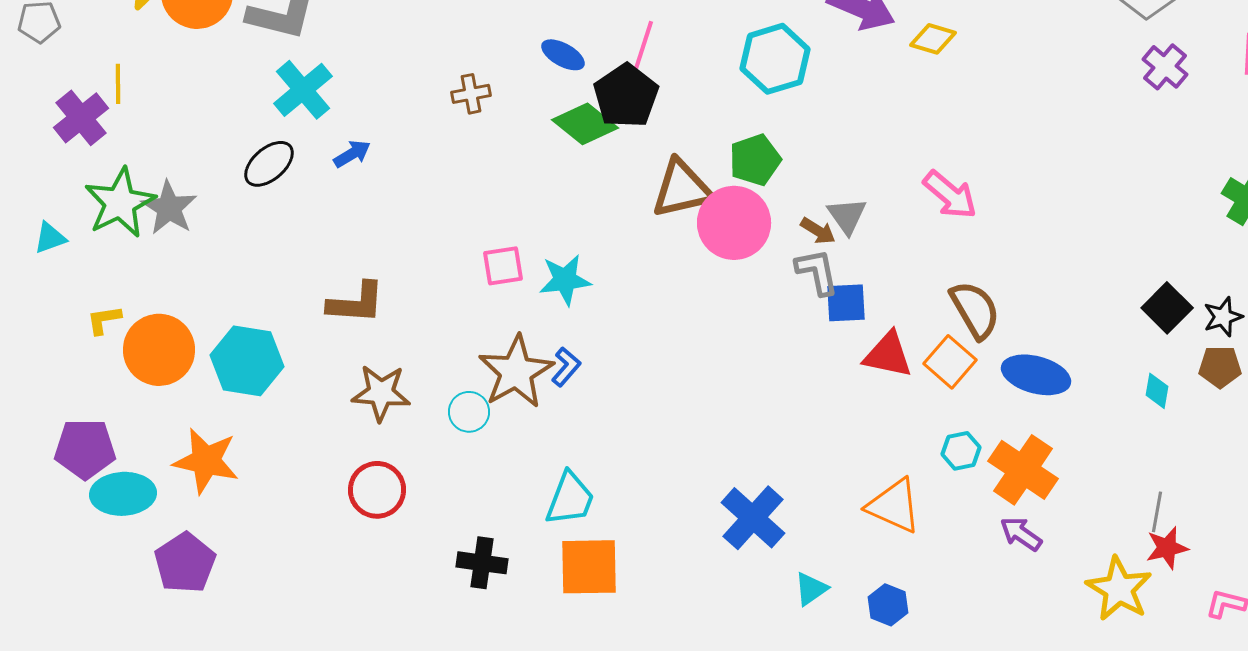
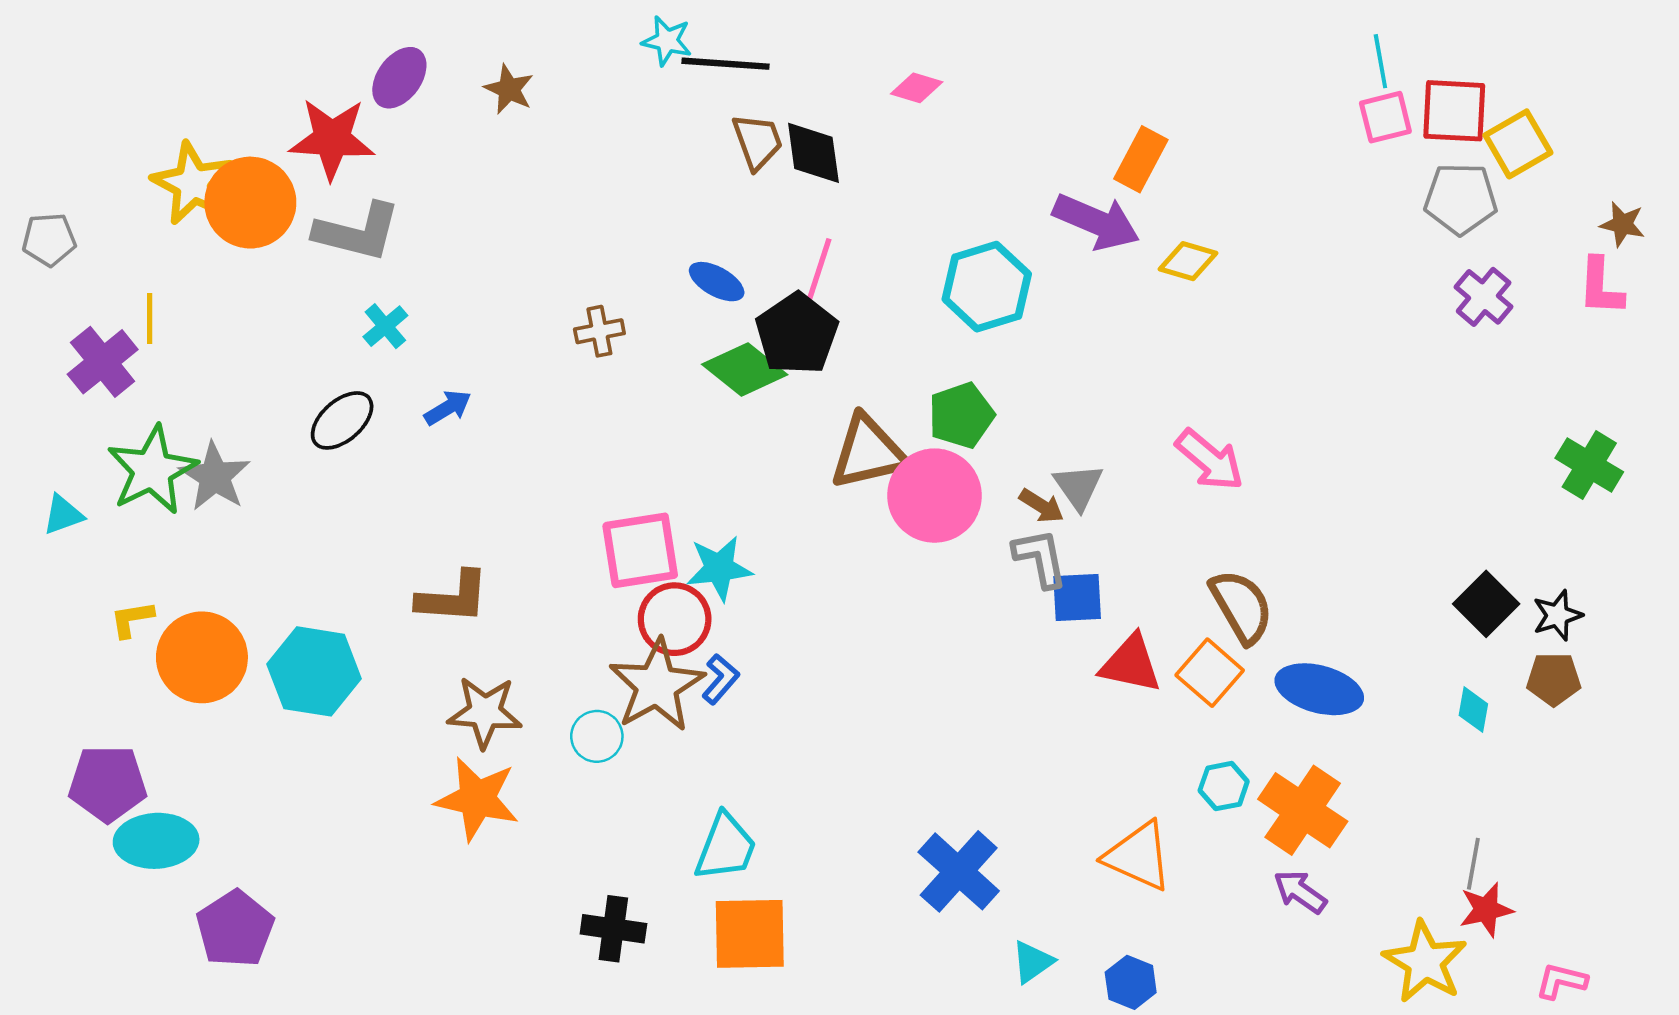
cyan cross: (303, 90) -> (385, 326), size x0.6
pink square: (503, 266) -> (640, 550), size x1.5
orange star: (206, 461) -> (477, 799), moved
red circle: (377, 490) -> (675, 619), moved

